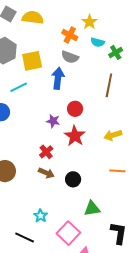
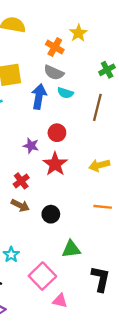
cyan semicircle: (98, 42) -> (65, 93), moved

